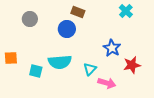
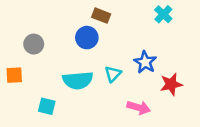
gray circle: (30, 19) -> (34, 44), moved
cyan triangle: (90, 69) -> (113, 74), moved
cyan square: (36, 71) -> (47, 106), moved

